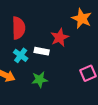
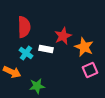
orange star: (82, 19) -> (84, 47), moved
green star: (40, 80) -> (37, 86), moved

